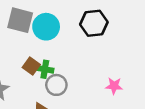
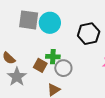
black hexagon: (94, 23) -> (89, 34), moved
brown square: (31, 66) -> (40, 65), moved

